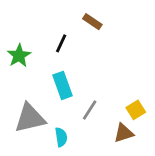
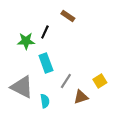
green star: (19, 56) -> (26, 41), moved, turned 30
gray triangle: (30, 118) -> (22, 87), turned 40
brown triangle: (124, 133) -> (81, 97), moved

